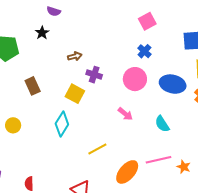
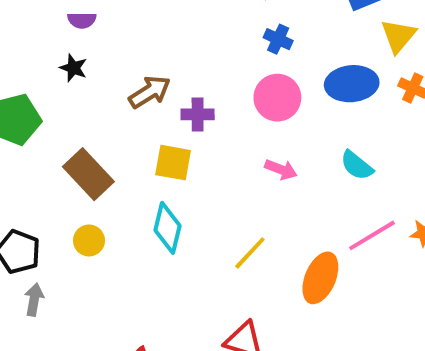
brown arrow: (75, 56) -> (150, 92), size x1.5
brown rectangle: (33, 86) -> (88, 174), size x1.4
yellow circle: (13, 125) -> (89, 240), moved

